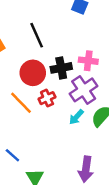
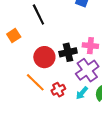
black line: (37, 35) -> (38, 14), moved
red cross: (47, 98) -> (58, 90), moved

